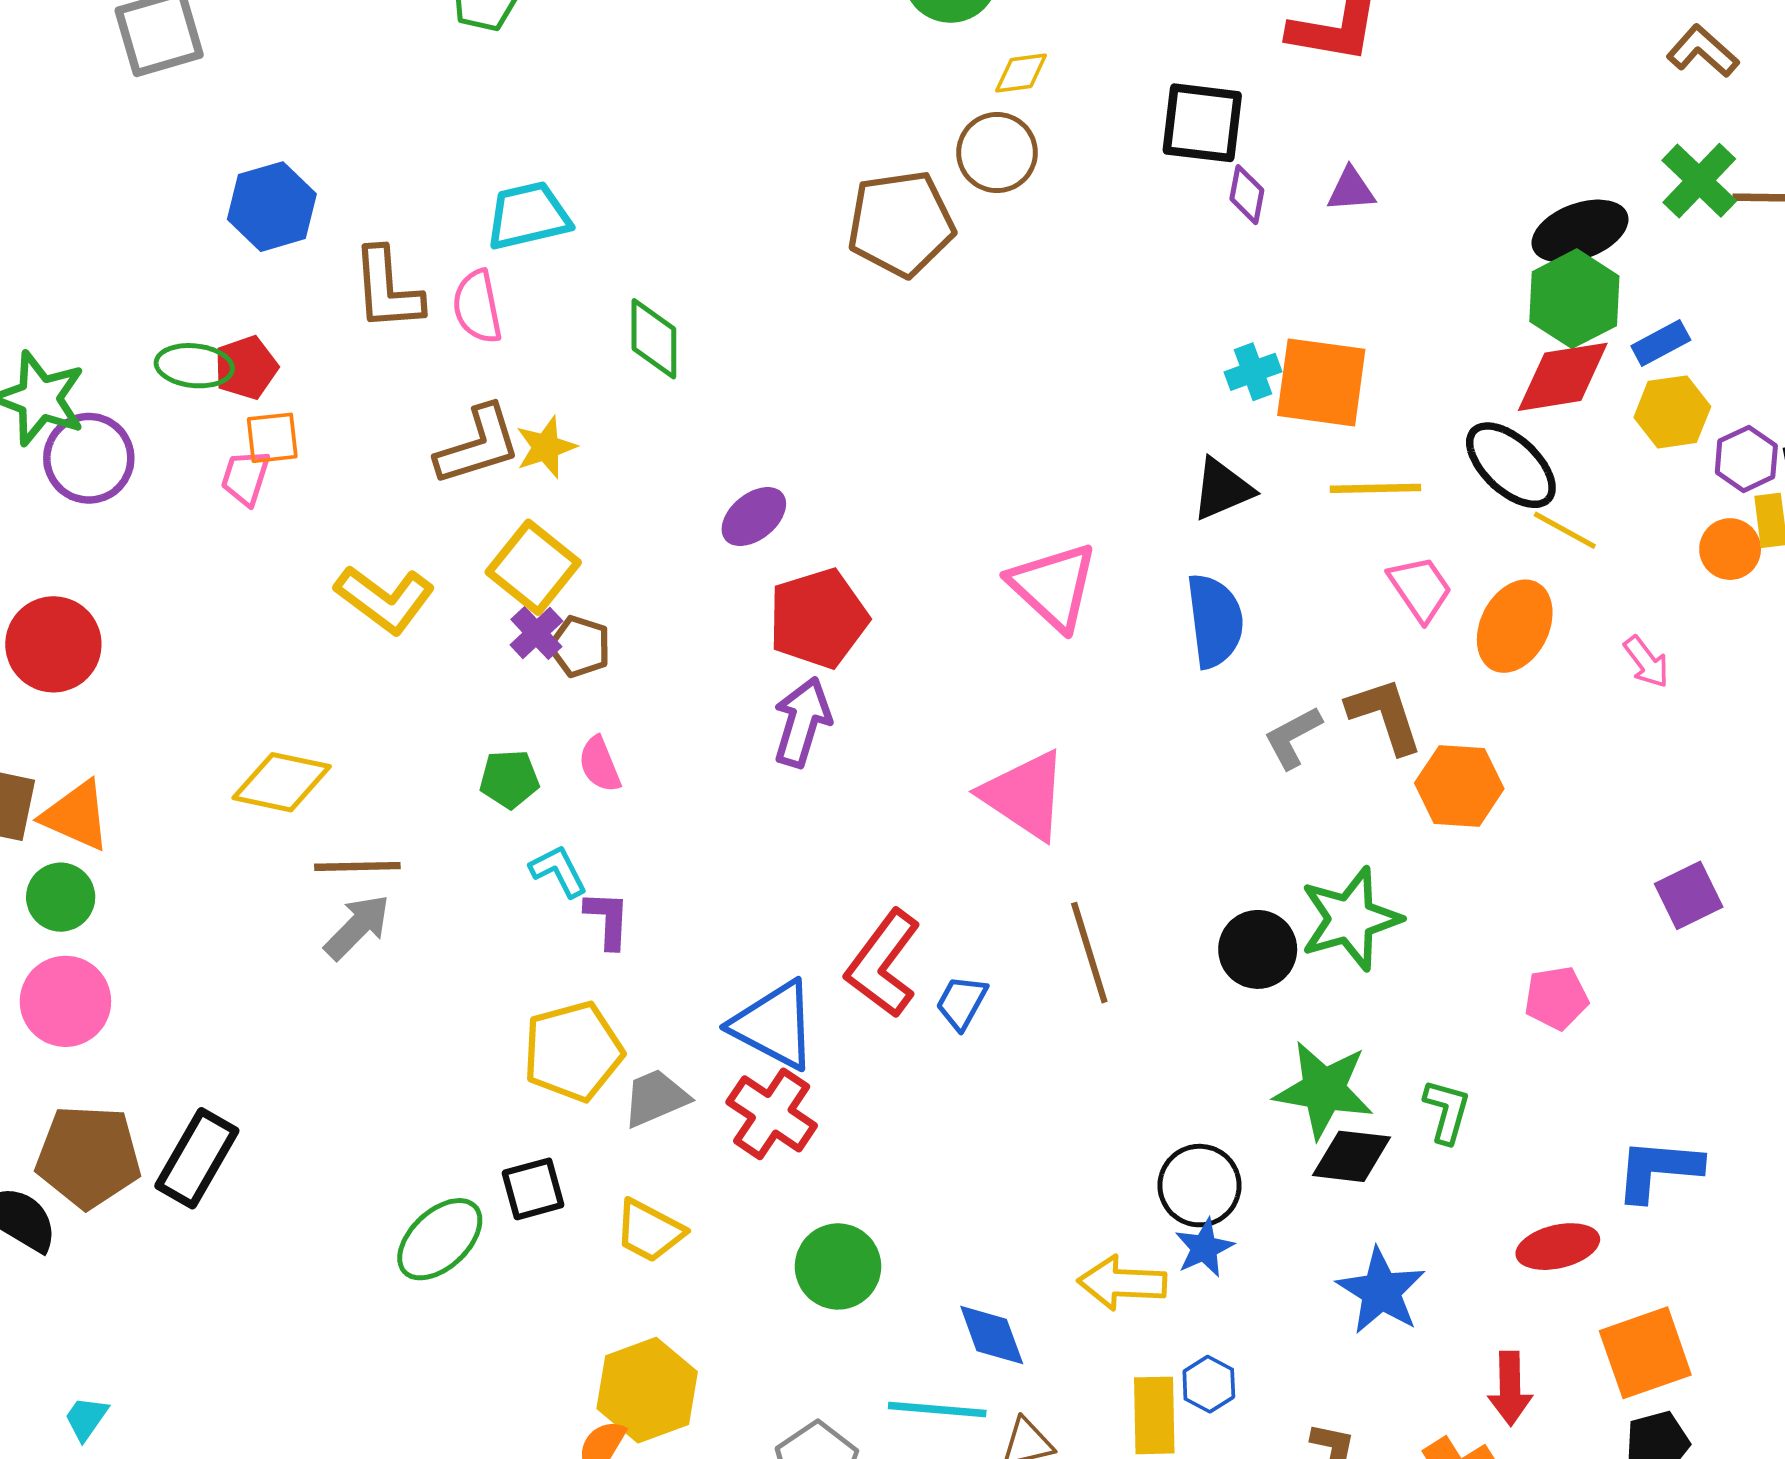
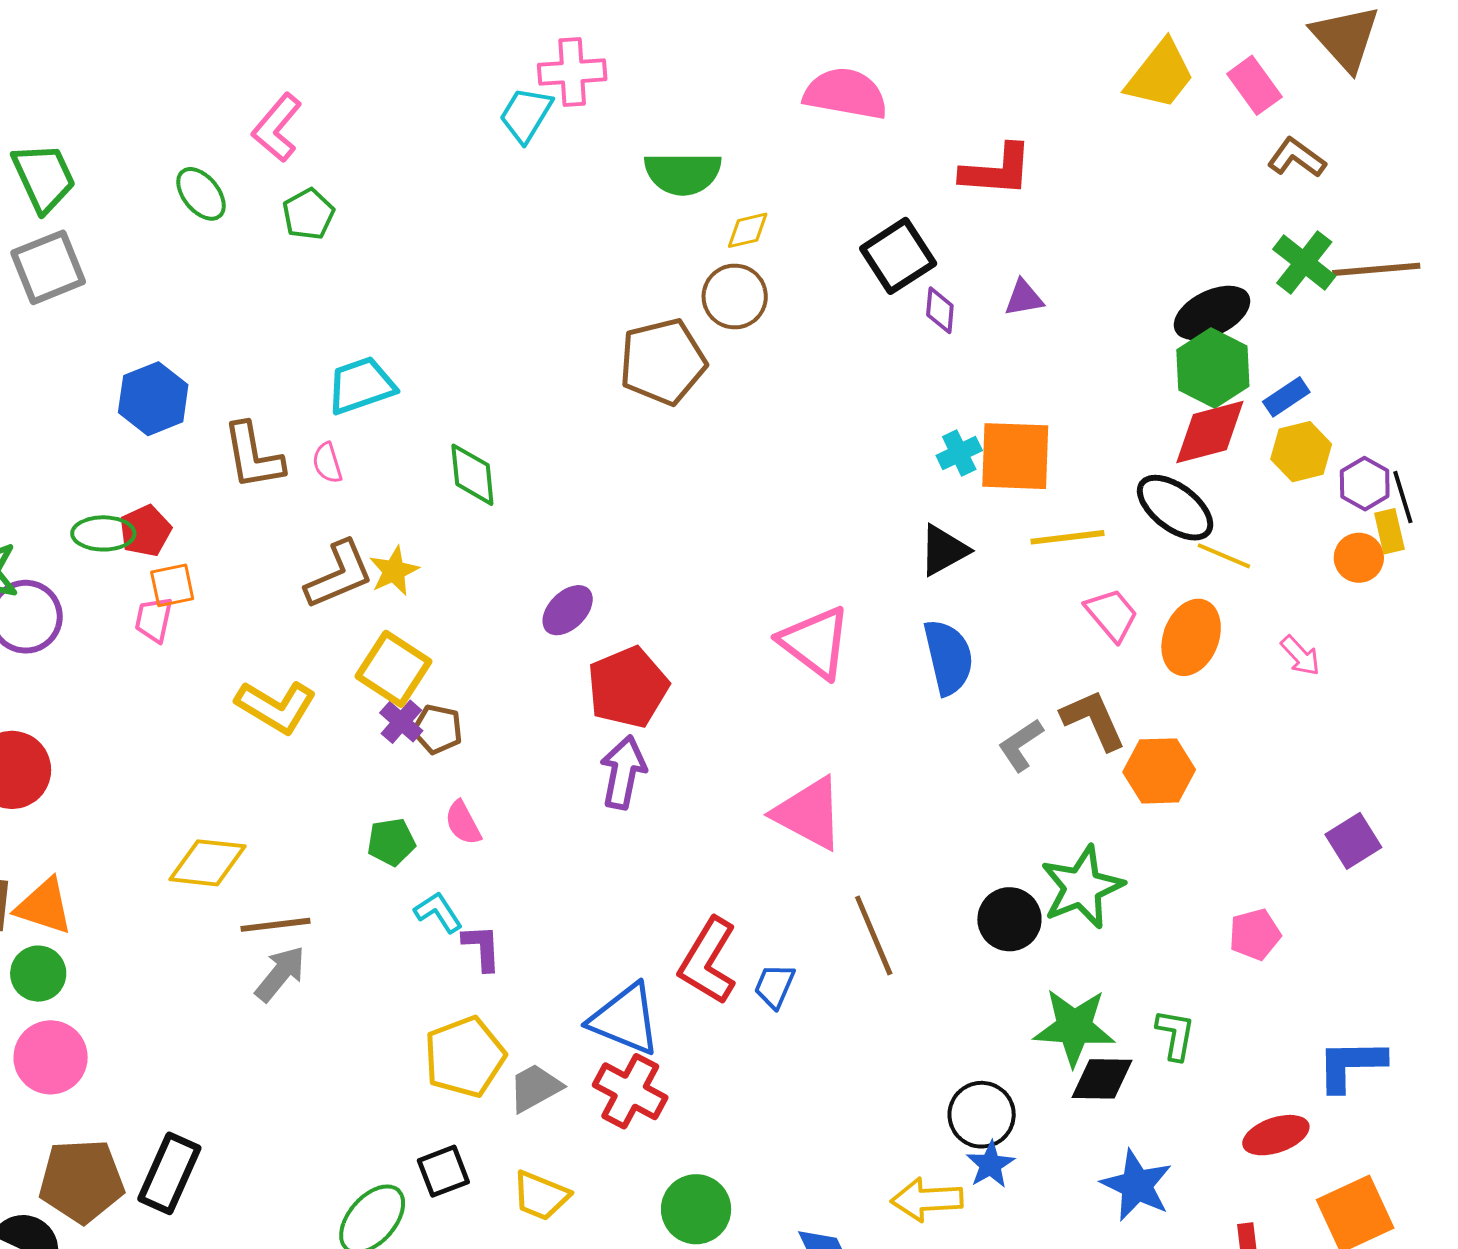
black square: (1202, 123) -> (898, 256), turned -34
pink semicircle: (477, 307) -> (327, 463), size x0.7

